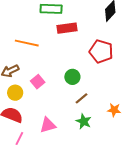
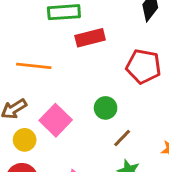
pink square: (38, 82) -> (56, 120), size x1.5

